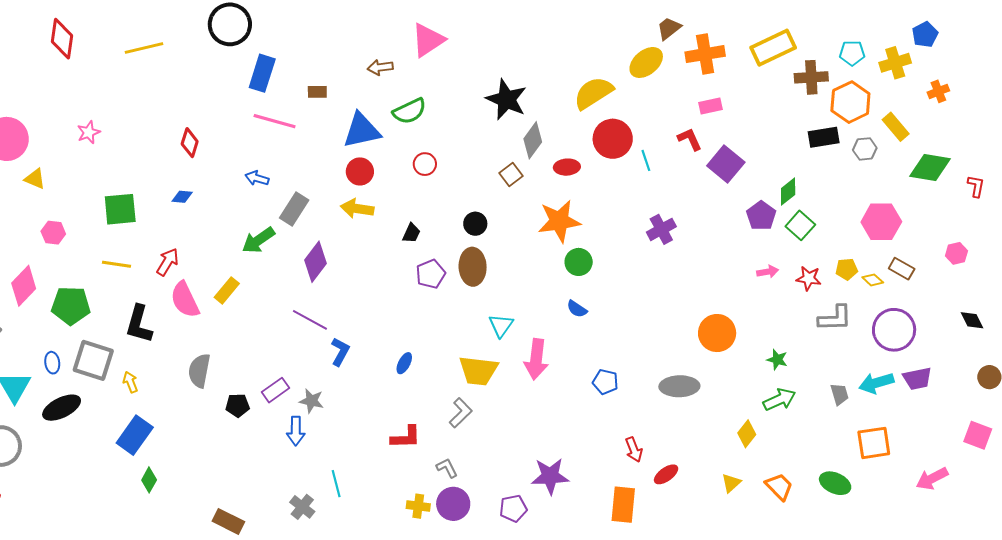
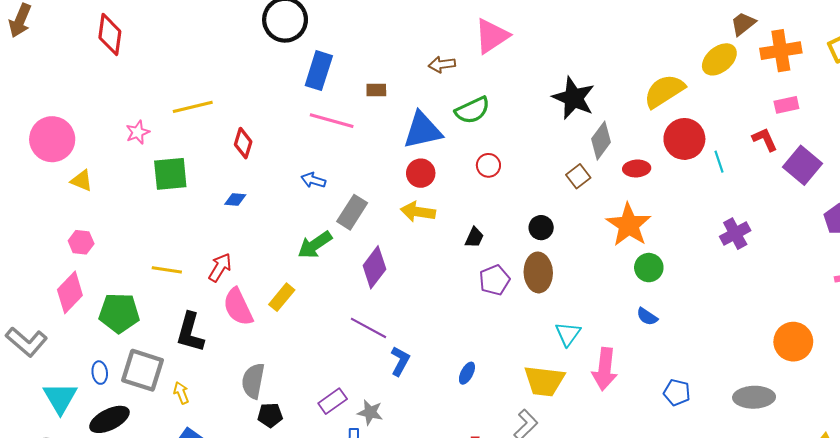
yellow line: (144, 48) -> (193, 107), moved
green square: (120, 209) -> (170, 174), moved
orange star: (559, 221) -> (629, 225), turned -30
pink hexagon: (53, 233) -> (81, 242), moved
black pentagon: (238, 405) -> (270, 415), moved

